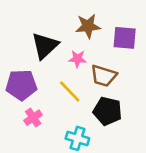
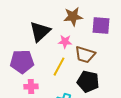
yellow line: (70, 91) -> (59, 67), turned 72
pink cross: (33, 118) -> (31, 87), turned 32

